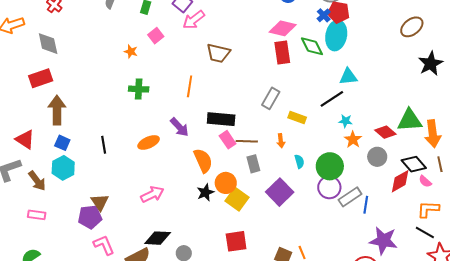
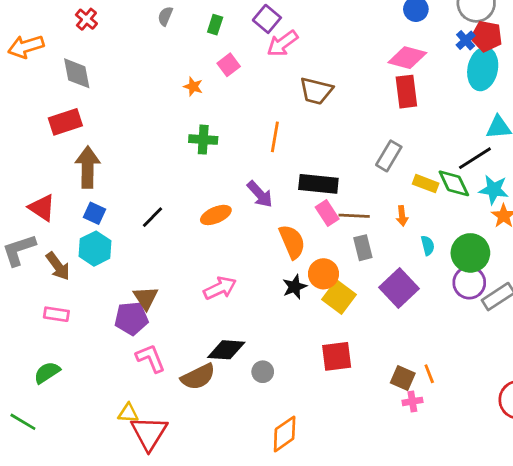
green diamond: (312, 46) -> (454, 183), moved
cyan star: (346, 121) -> (494, 190), size x1.5
black line: (104, 145) -> (153, 217), turned 54

